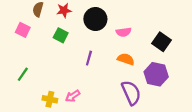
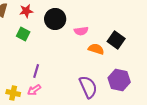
purple line: (89, 58) -> (36, 71), moved
orange semicircle: (126, 59) -> (96, 49), moved
purple hexagon: (156, 74) -> (119, 80), moved

